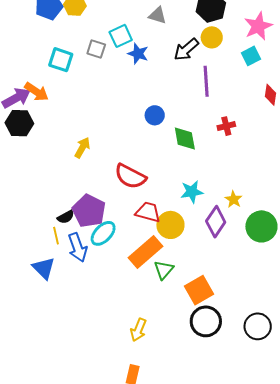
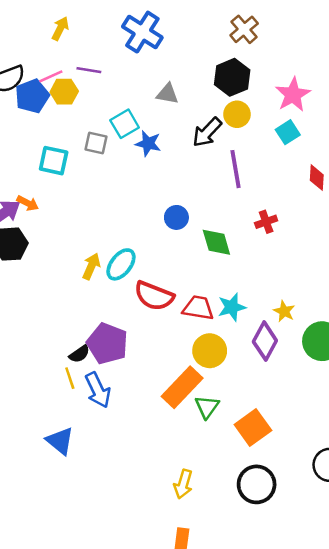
orange arrow: (37, 92) -> (28, 203), size x0.7
red trapezoid: (148, 212) -> (198, 308), moved
cyan ellipse: (103, 233) -> (121, 264), moved
blue triangle: (44, 268) -> (60, 441), moved
black circle: (206, 321) -> (257, 484), moved

